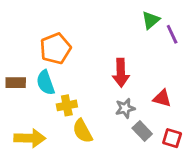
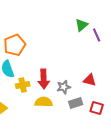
red arrow: (121, 73) -> (44, 79), moved
yellow semicircle: (82, 131) -> (44, 102), moved, turned 120
gray rectangle: (142, 131) -> (76, 103), turned -64

